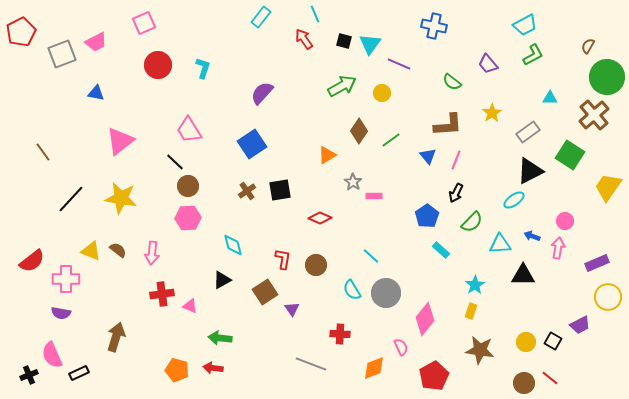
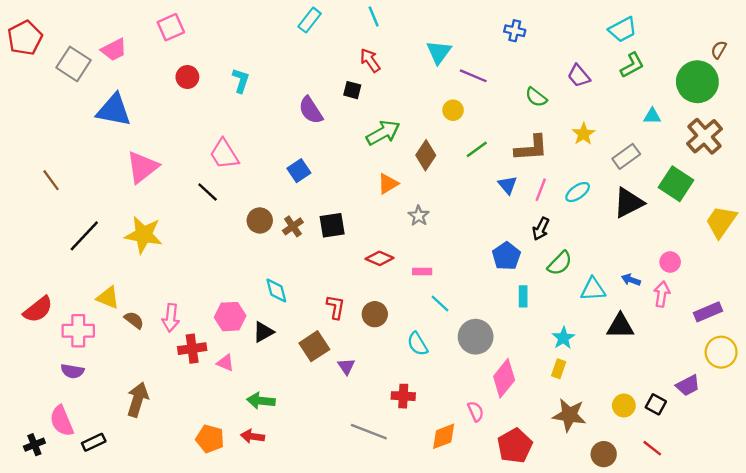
blue cross: (434, 26) -> (515, 31), size x0.7
red arrow: (304, 39) -> (370, 60), moved
black square: (344, 41) -> (352, 90), moved
brown semicircle: (588, 46) -> (719, 50), moved
gray square: (62, 54) -> (74, 64), turned -36
red circle: (158, 65) -> (187, 77), size x0.7
green circle: (607, 77) -> (697, 82), moved
green arrow: (342, 86) -> (383, 133), moved
blue triangle: (96, 93) -> (114, 110), size x1.8
purple semicircle: (262, 93) -> (311, 110), turned -75
green line: (391, 140) -> (477, 149), moved
blue square: (252, 144) -> (299, 171), size x0.7
brown circle: (188, 186) -> (260, 220), moved
pink rectangle: (374, 196) -> (422, 271), moved
cyan ellipse: (514, 200) -> (578, 192), moved
pink hexagon: (188, 218) -> (230, 317), moved
brown semicircle: (118, 250) -> (134, 320), moved
cyan rectangle: (441, 250) -> (523, 296), turned 48
pink arrow: (152, 253) -> (171, 318), moved
gray circle: (386, 293) -> (476, 337), moved
brown circle: (524, 383) -> (604, 454), moved

